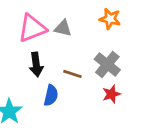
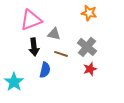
gray triangle: (63, 28) -> (54, 34), moved

